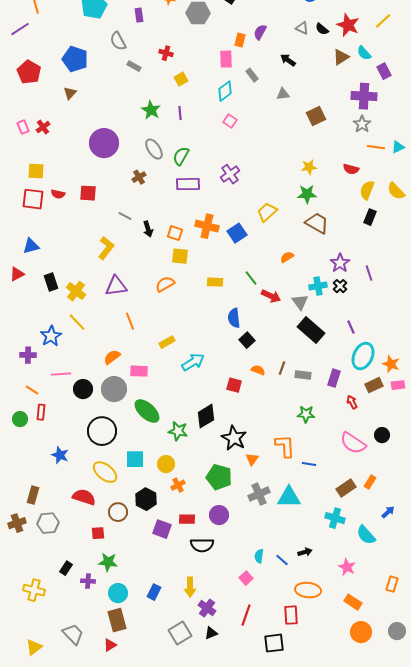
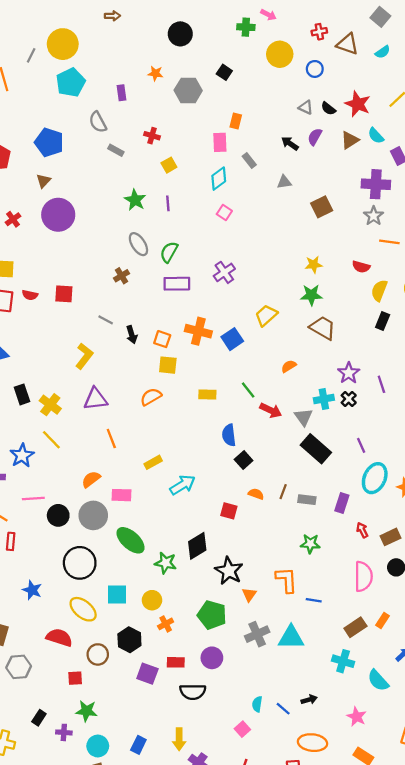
purple semicircle: (260, 32) -> (315, 137), moved
purple circle: (104, 143) -> (58, 215), moved
brown rectangle: (374, 385) -> (391, 537), moved
pink semicircle: (353, 443) -> (363, 576), turned -124

